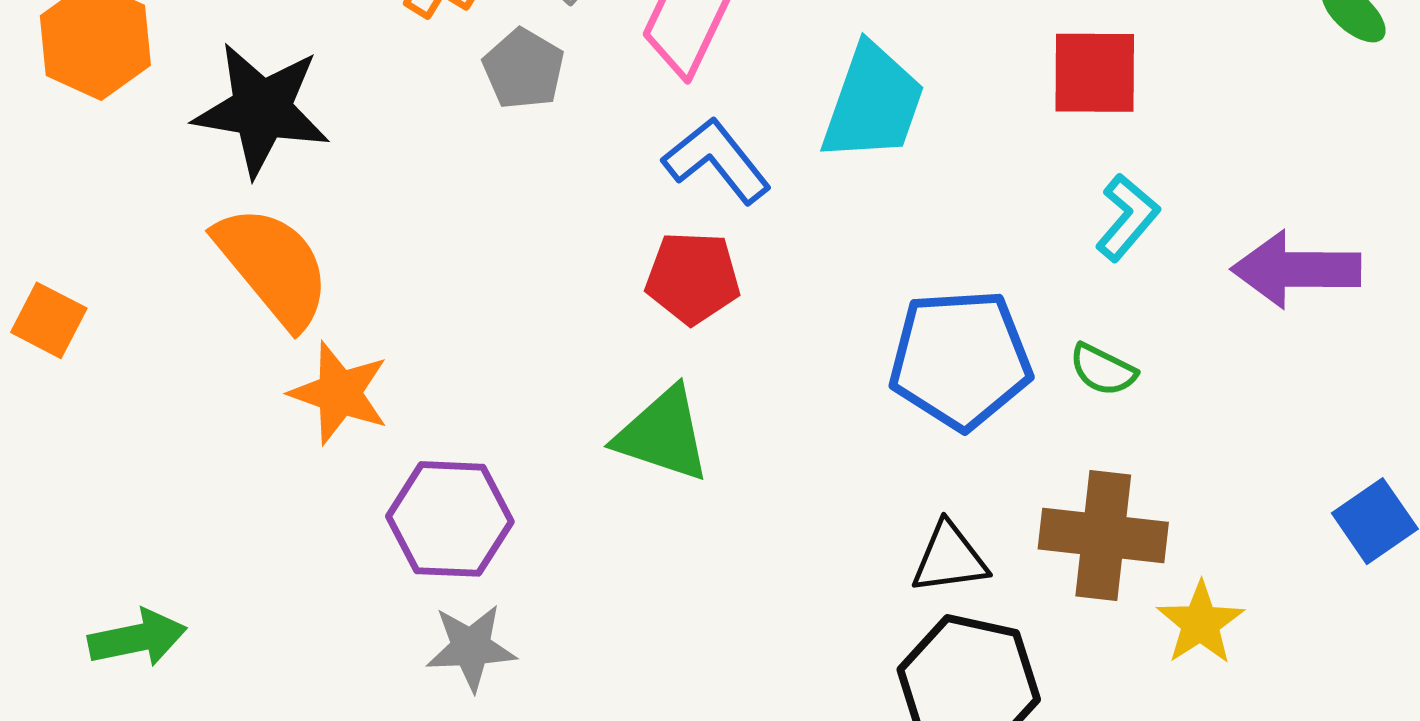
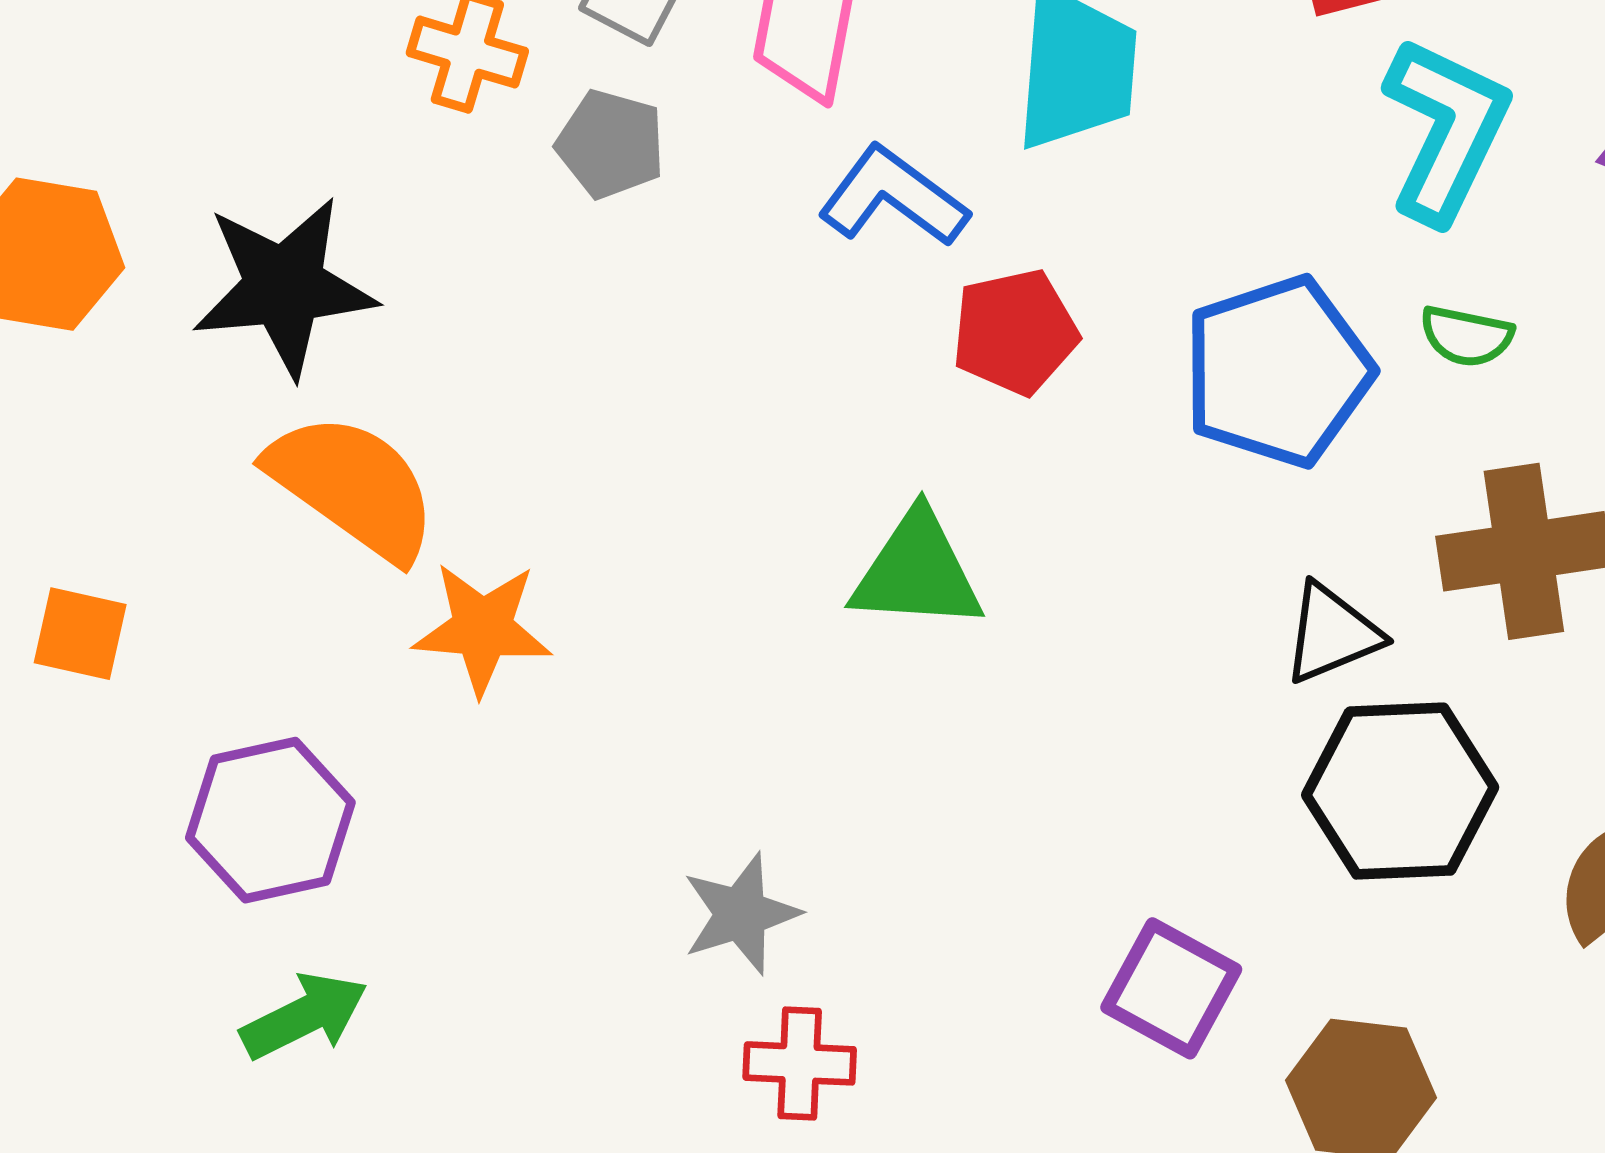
cyan L-shape: (1127, 217) -> (1446, 130), size x1.6
red pentagon: (693, 278) -> (1015, 332), moved
purple hexagon: (450, 519) -> (270, 820), moved

